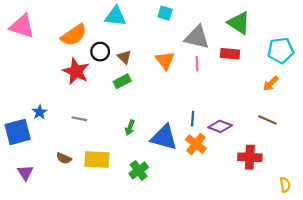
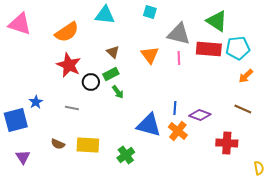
cyan pentagon: (281, 50) -> (238, 48), moved
black circle: (100, 52) -> (91, 82), moved
red rectangle: (230, 54) -> (209, 49), size x1.4
green arrow: (130, 128) -> (118, 92), moved, turned -56

